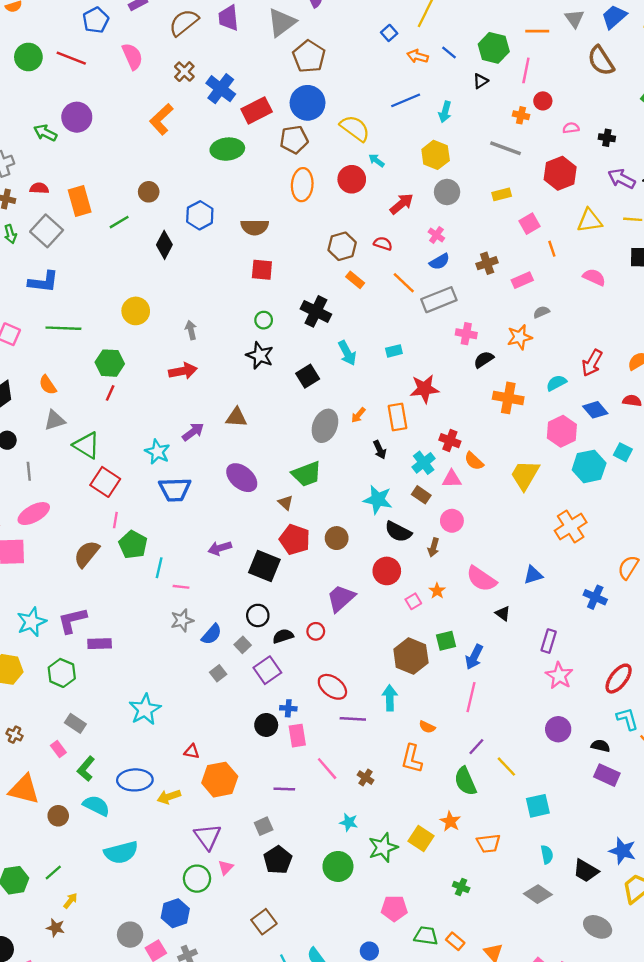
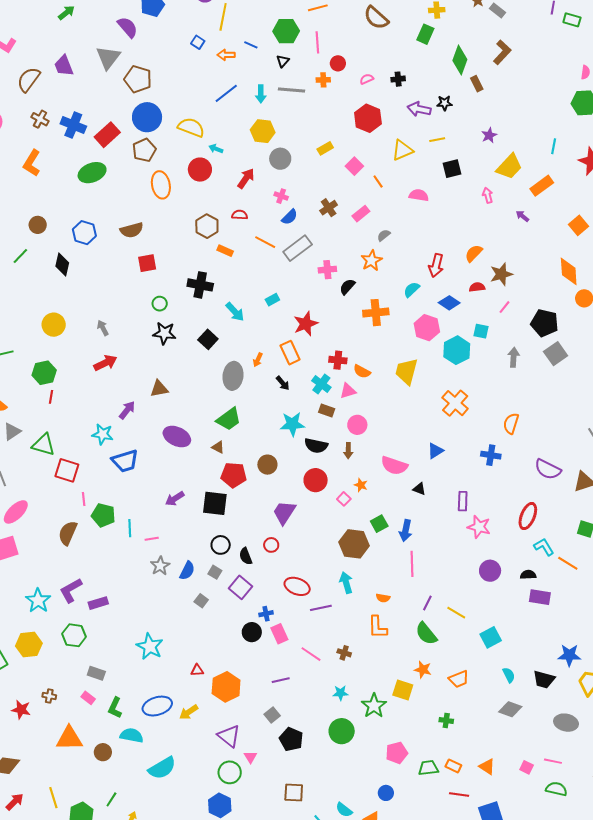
gray line: (505, 148) -> (292, 90), moved
black semicircle: (283, 636) -> (246, 556), turned -78
brown square: (264, 922) -> (294, 793), turned -35

